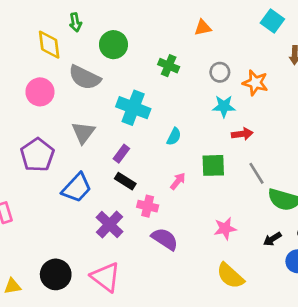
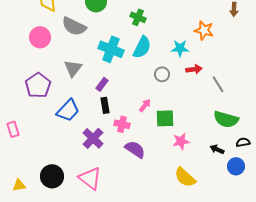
gray circle: (220, 72) -> (162, 74), moved
cyan semicircle: (174, 137) -> (142, 47), moved, size x1.6
green square: (213, 165) -> (165, 118), moved
gray line: (257, 173) -> (218, 84), moved
black rectangle: (125, 181) -> (105, 105), turned 49
black arrow: (272, 239) -> (217, 149), turned 56

